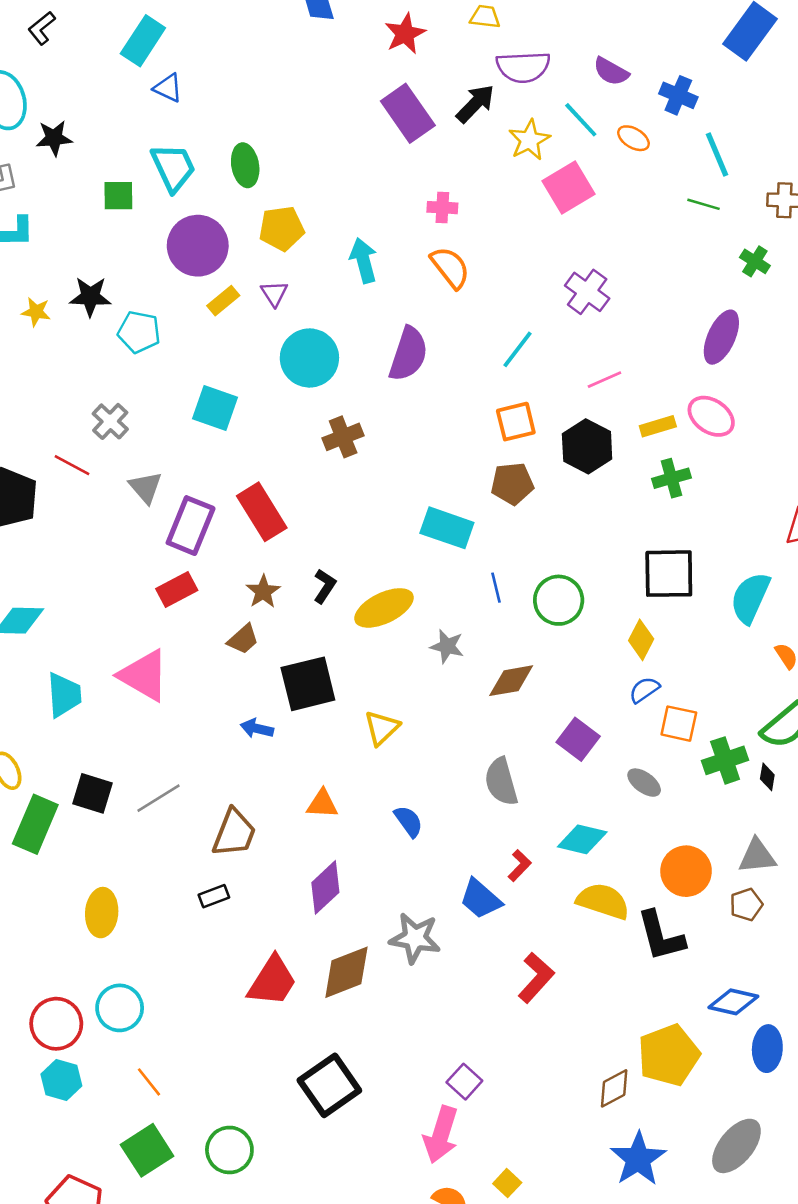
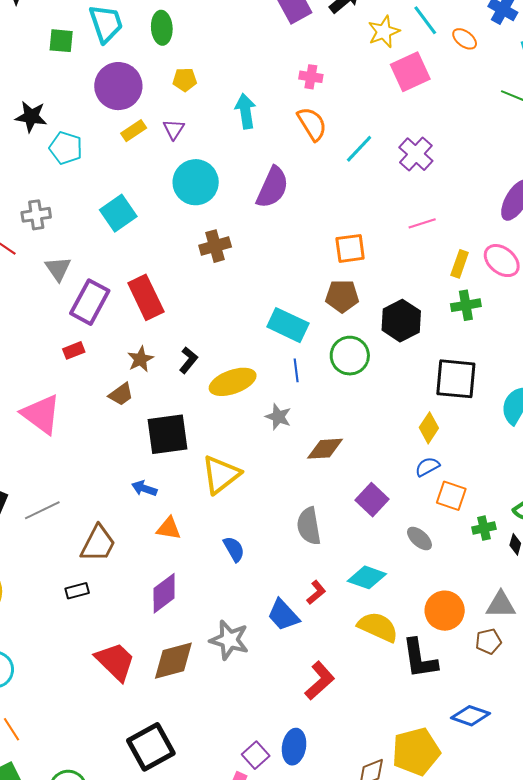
yellow pentagon: (282, 229) -> (185, 80), size x0.7
cyan line: (517, 349) -> (359, 149), moved
cyan square: (215, 408) -> (118, 213), turned 30
gray cross: (110, 421) -> (36, 215), turned 32
yellow rectangle: (658, 426) -> (460, 264), turned -60
black hexagon: (587, 446) -> (401, 321), moved
blue line: (496, 588) -> (296, 370), moved
red rectangle: (177, 590) -> (74, 350), size x0.7
green circle: (559, 600) -> (350, 356), moved
blue arrow: (257, 728) -> (144, 488), moved
yellow triangle: (382, 728) -> (221, 474), size x1.4
green cross: (725, 760) -> (484, 528), size x0.7
red trapezoid: (272, 981) -> (115, 661), turned -84
blue ellipse: (767, 1049) -> (294, 747), moved

